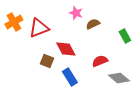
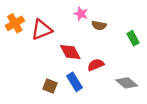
brown semicircle: (93, 24) -> (99, 25), turned -144
brown square: (47, 61) -> (50, 86), moved
red semicircle: (100, 61) -> (96, 65), moved

